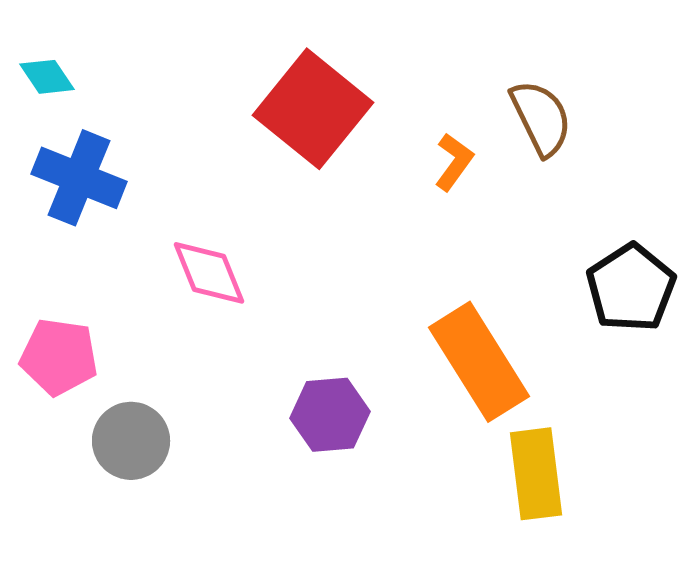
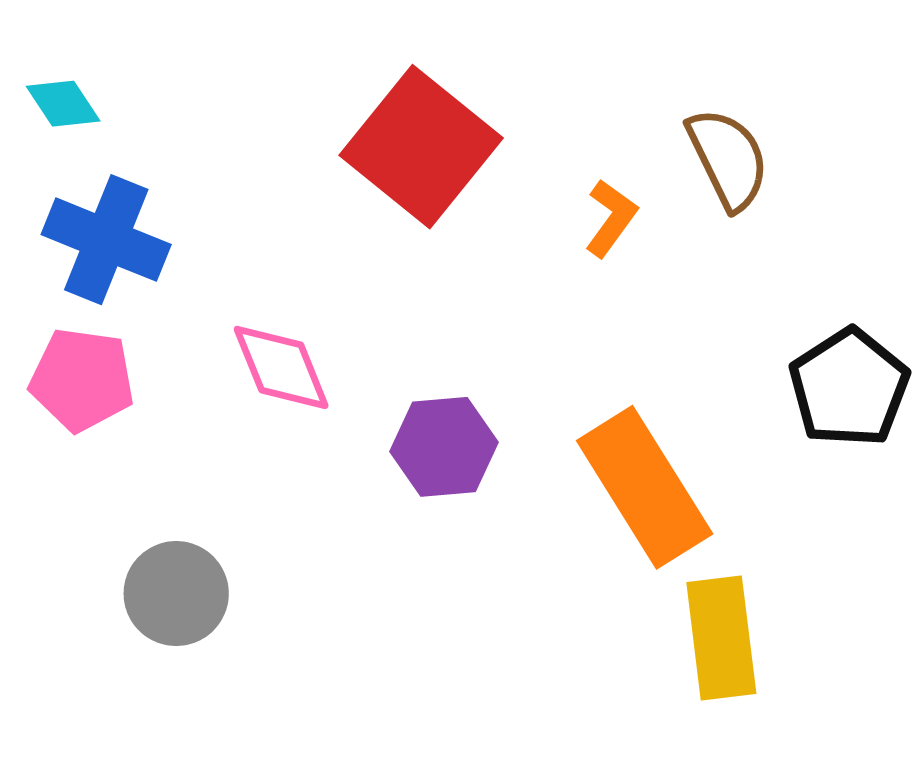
pink pentagon: (59, 357) -> (82, 380), moved
purple hexagon: (330, 415) -> (444, 447), moved

